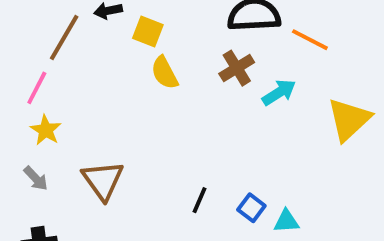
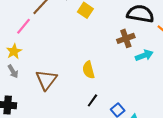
yellow semicircle: (165, 73) -> (88, 70), moved
yellow star: (46, 130) -> (14, 51), moved

